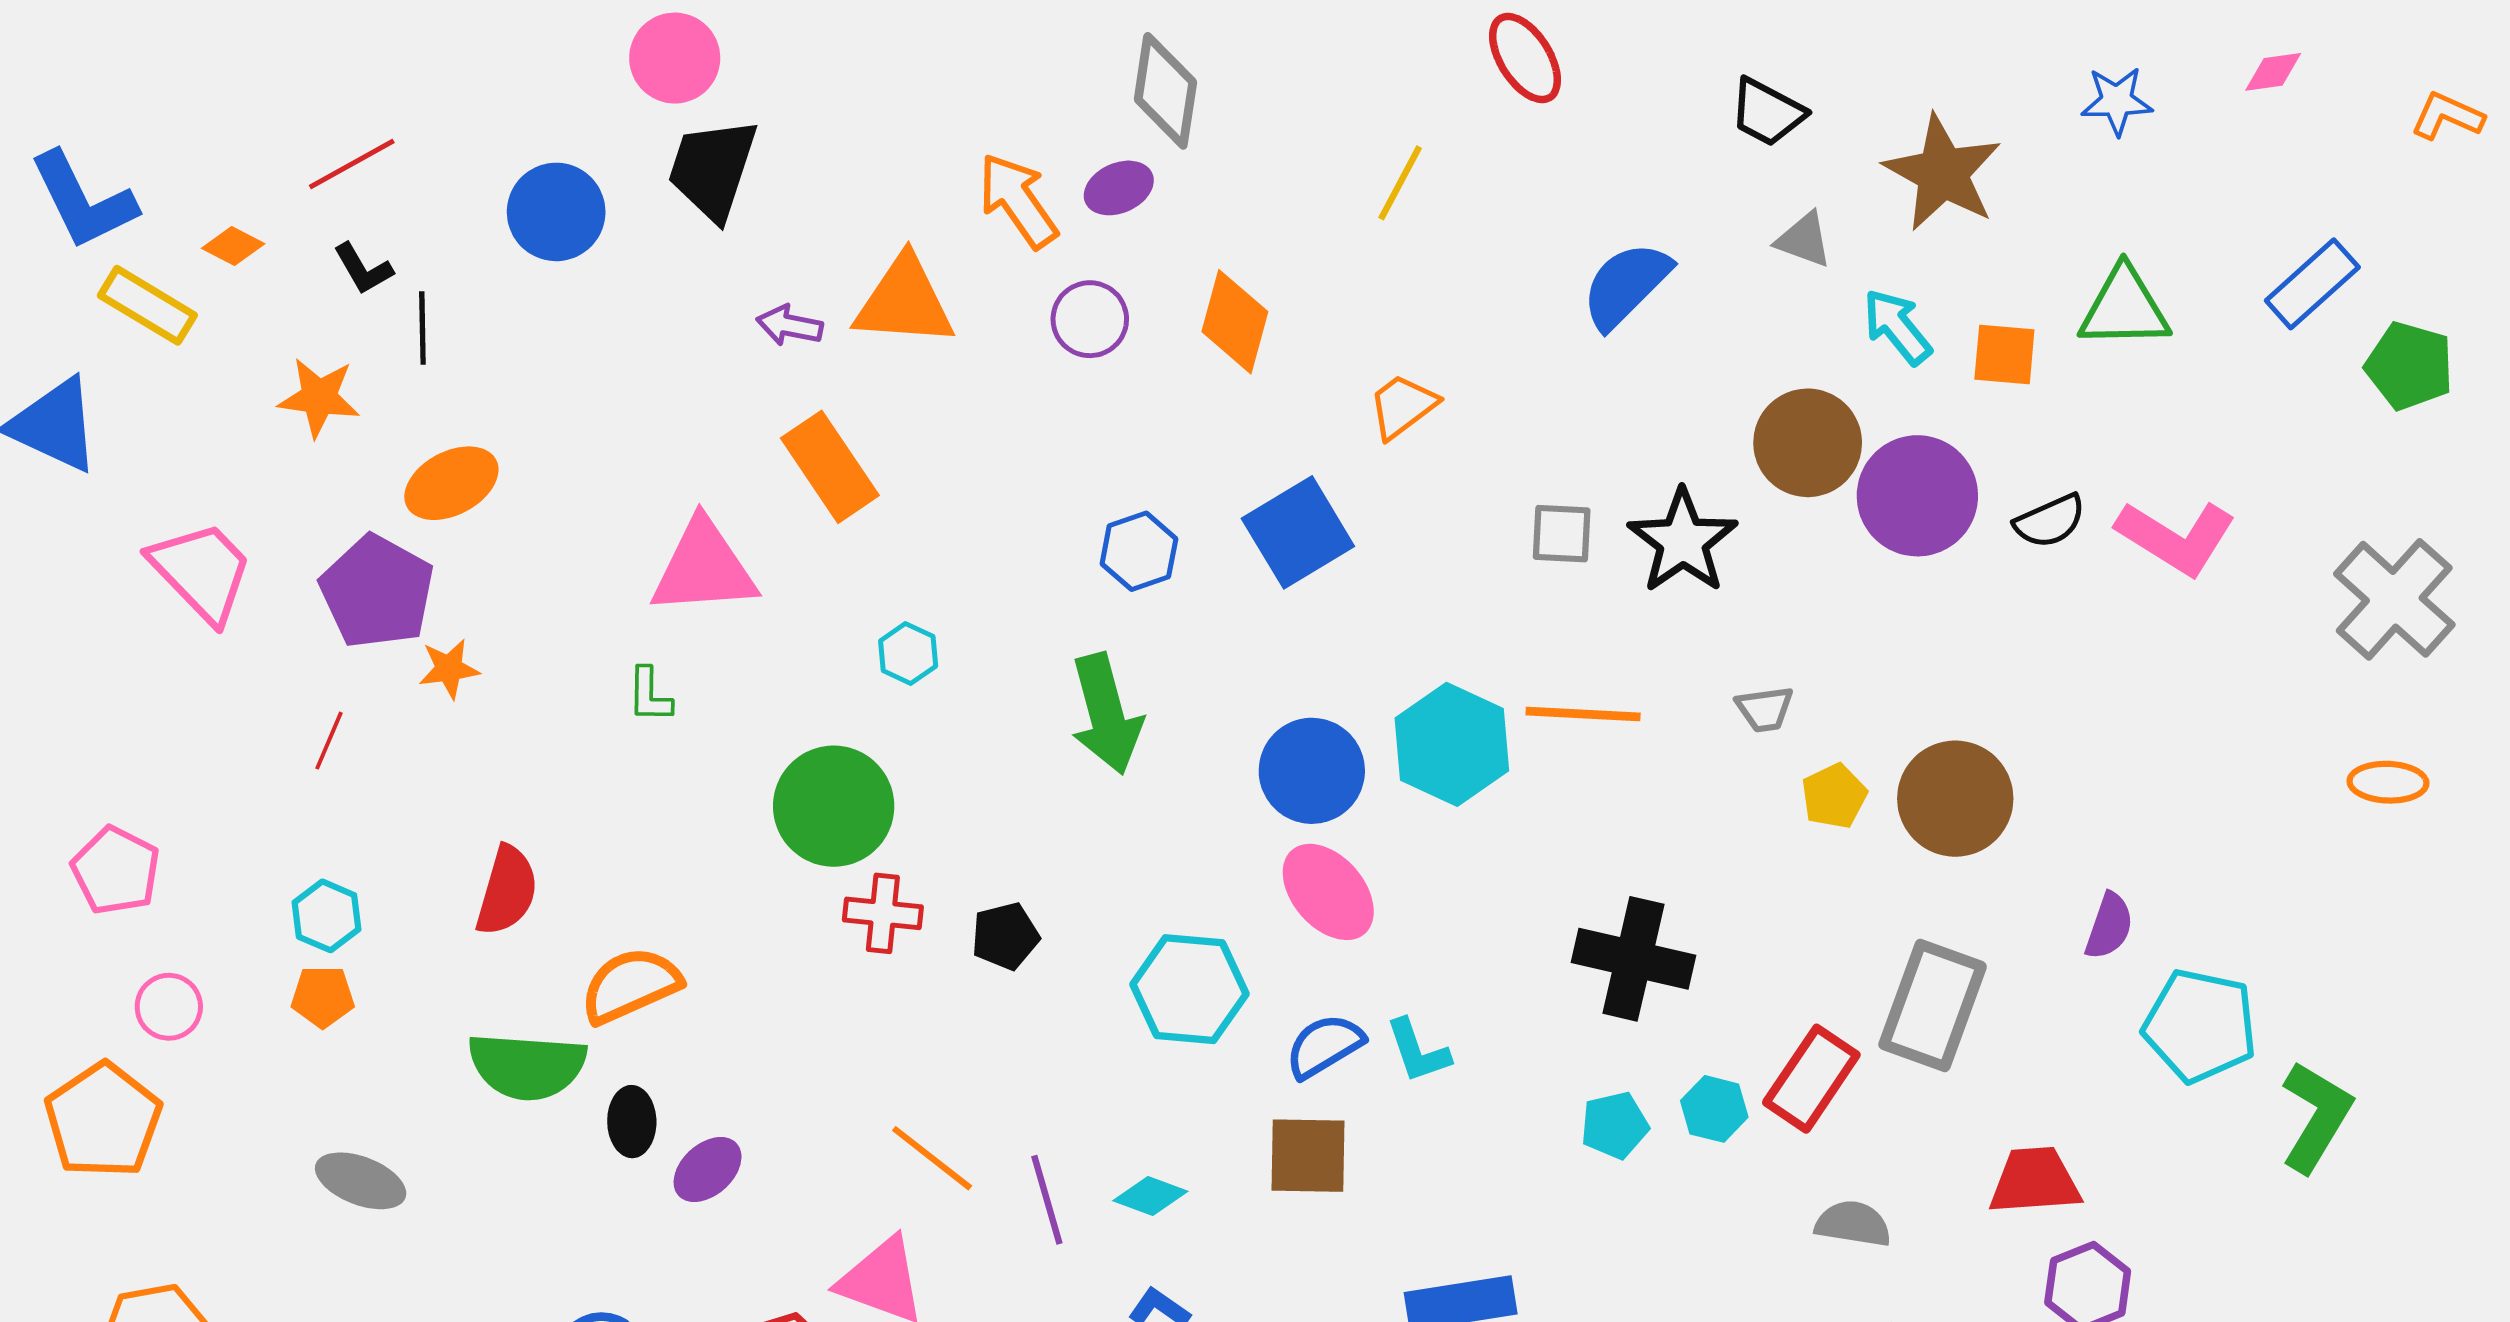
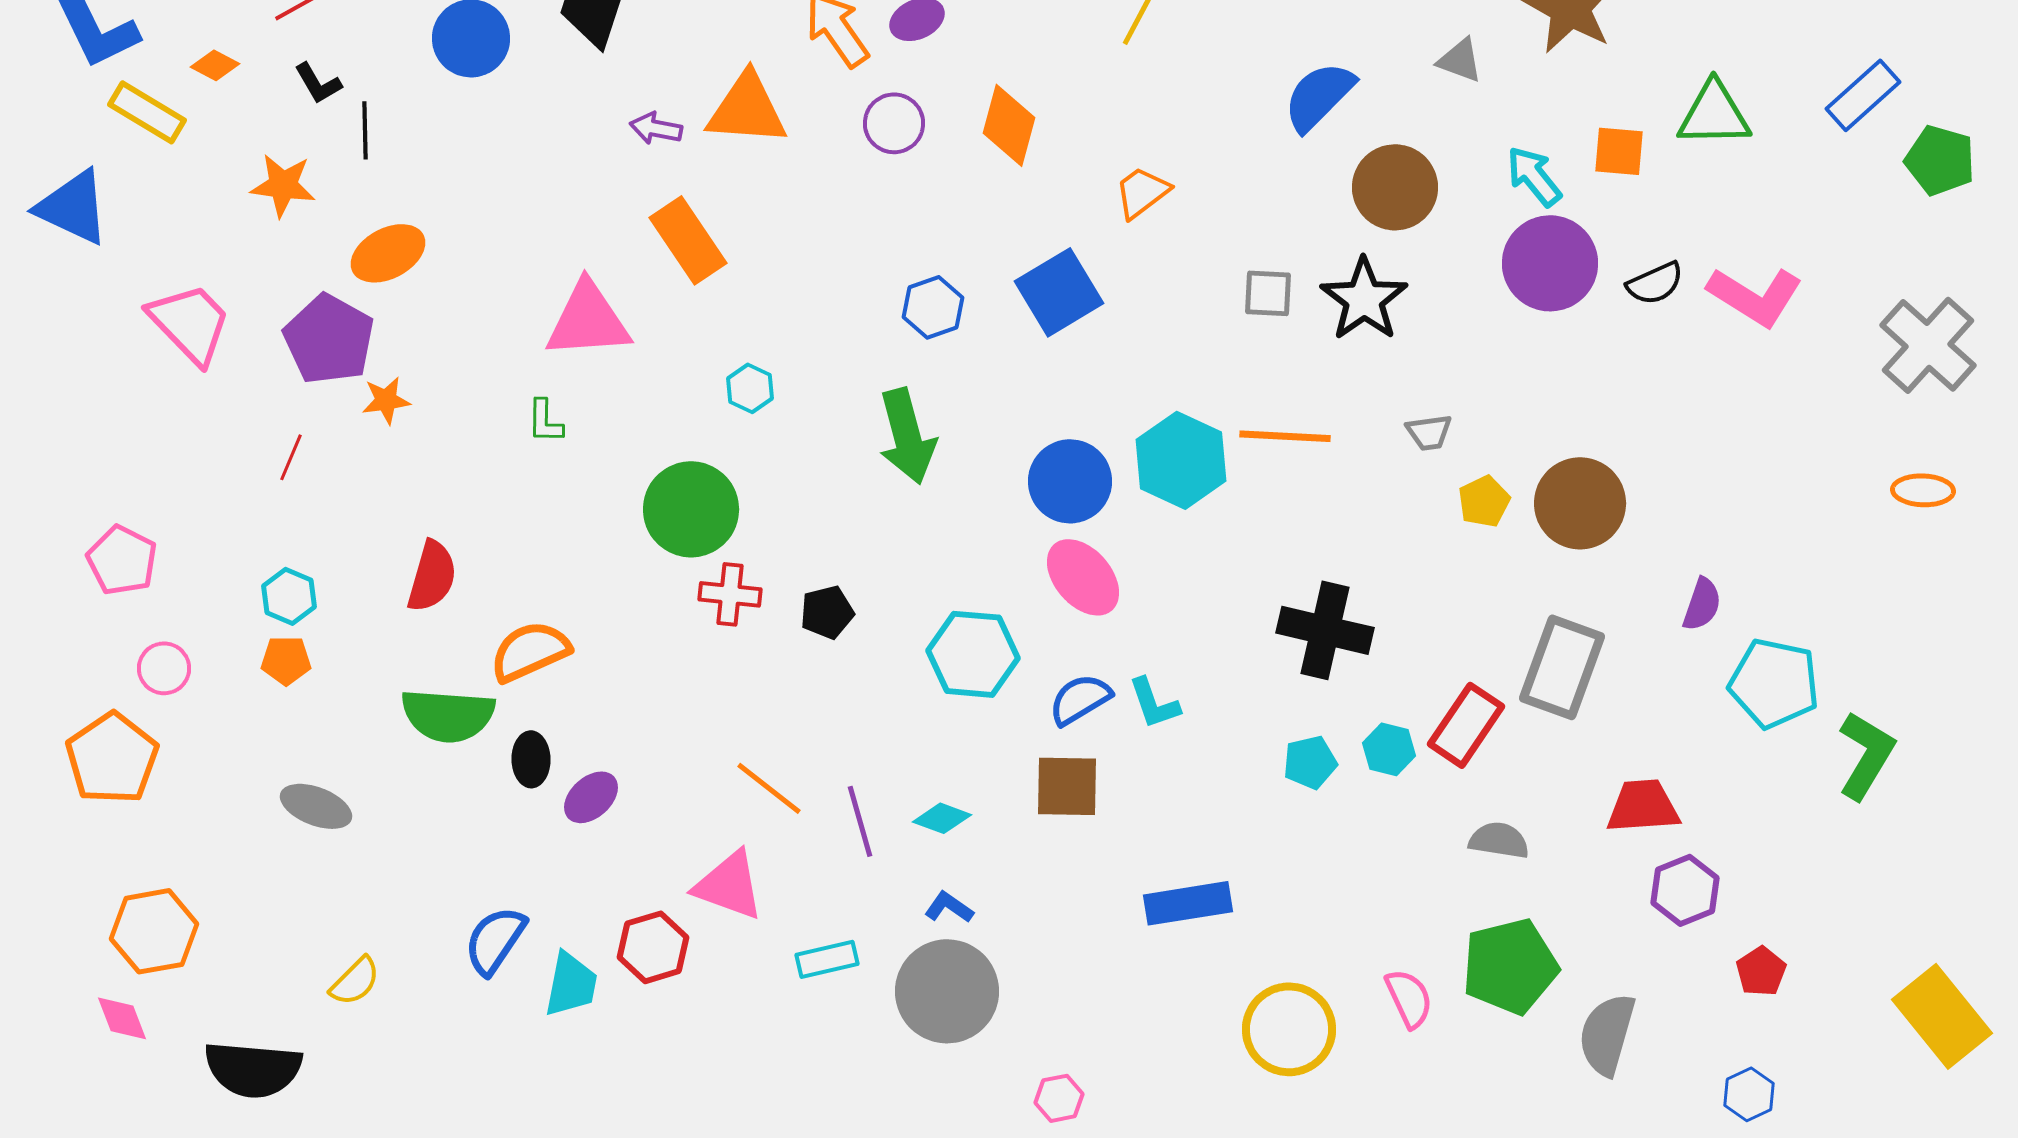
cyan arrow: (1897, 327) -> (1534, 176), moved
brown circle: (1808, 443) -> (1395, 187), moved

